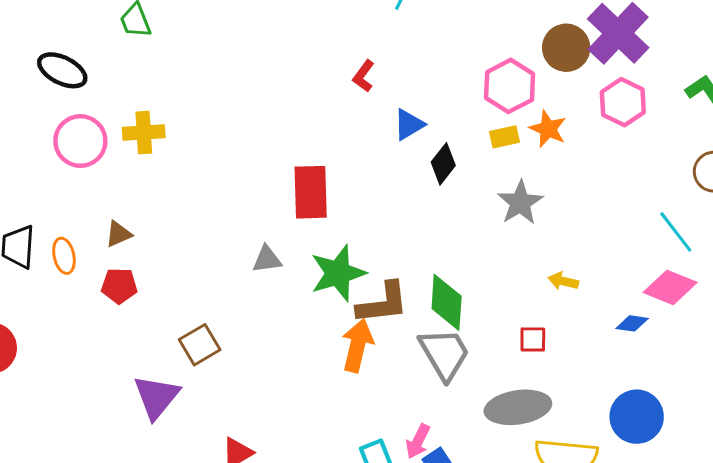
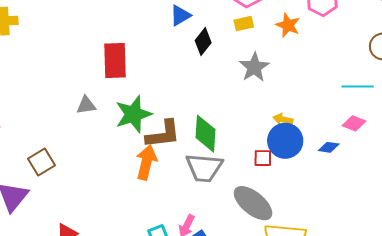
orange star: (548, 129) -> (288, 25), moved
cyan line: (676, 232) -> (358, 87), turned -52
pink diamond: (670, 287) -> (354, 123), size x0.7
gray trapezoid: (444, 354) -> (204, 168), turned 126
gray ellipse: (518, 407) -> (253, 203), turned 48
blue circle: (637, 417) -> (285, 141), moved

